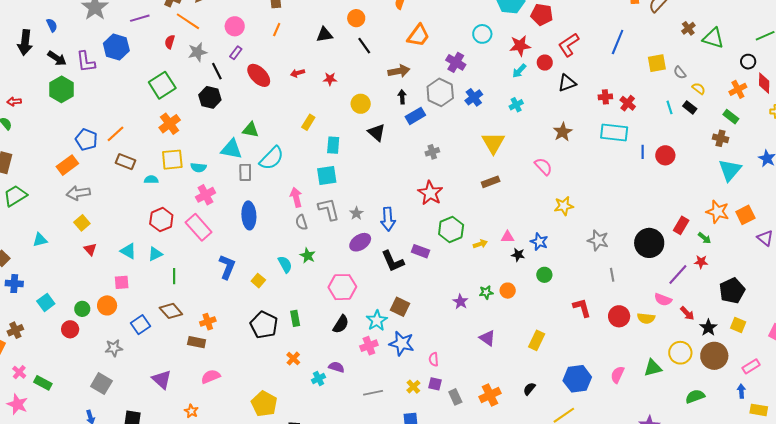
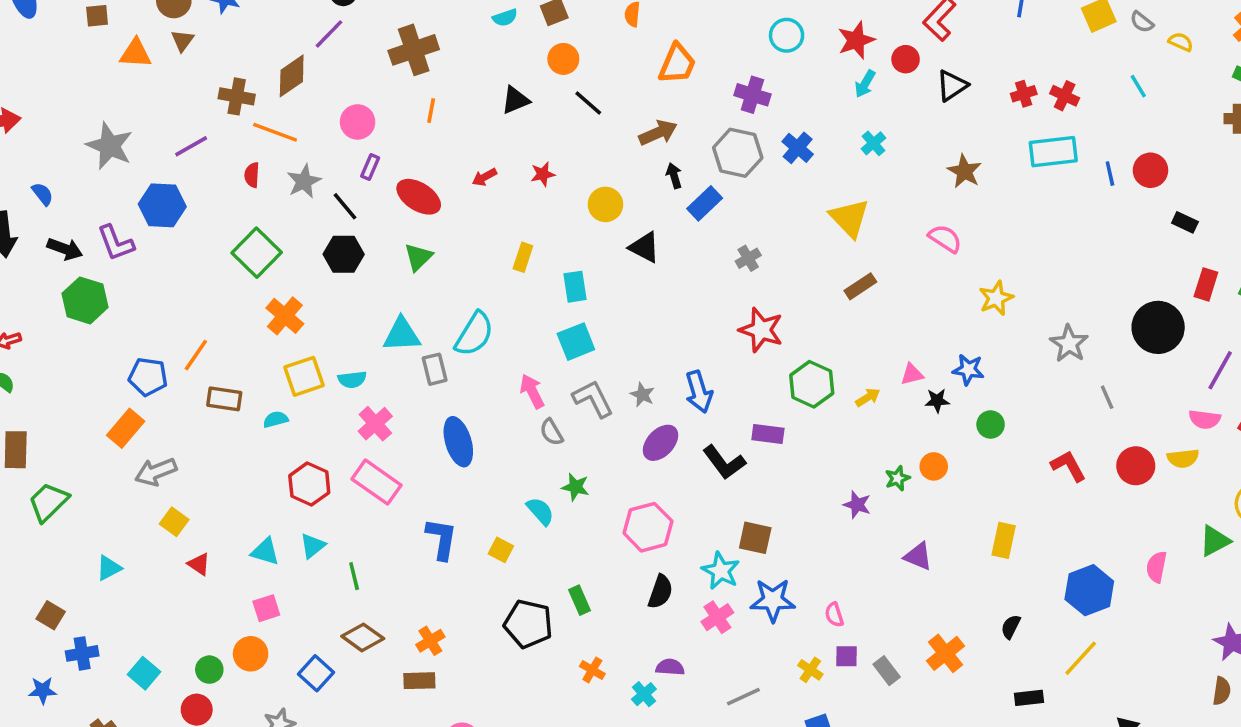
black rectangle: (690, 107) -> (1185, 222), moved
green triangle: (251, 130) -> (418, 257), moved, turned -42
gray star: (598, 240) -> (1069, 344), turned 30

